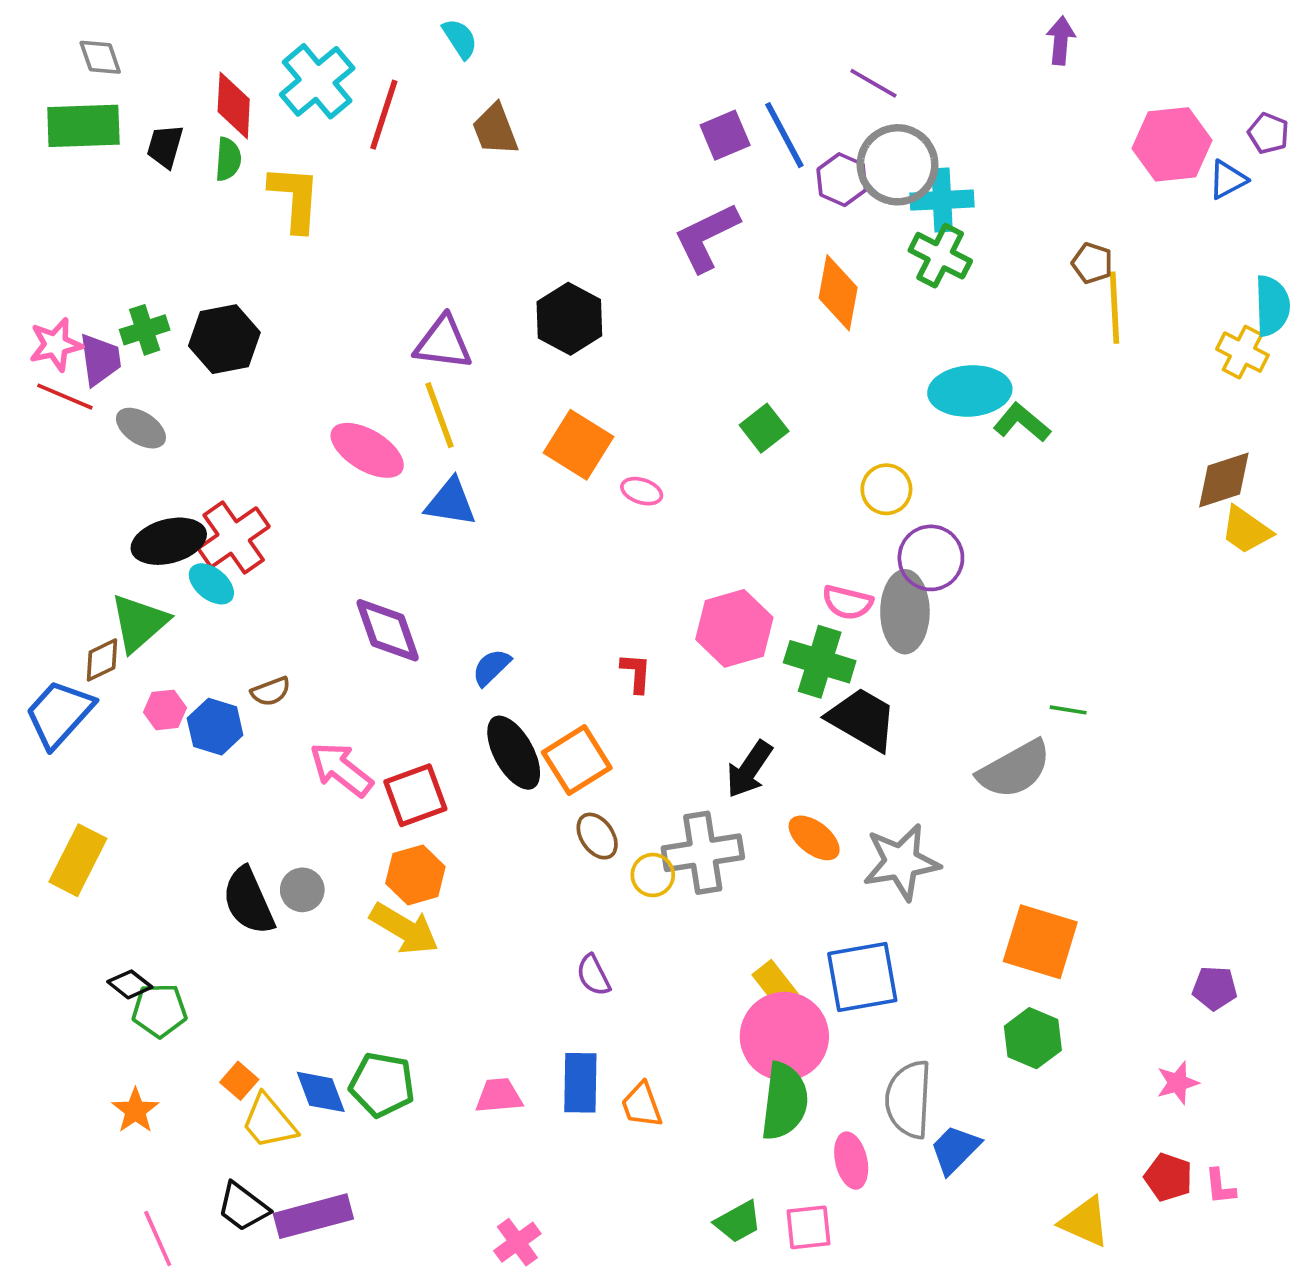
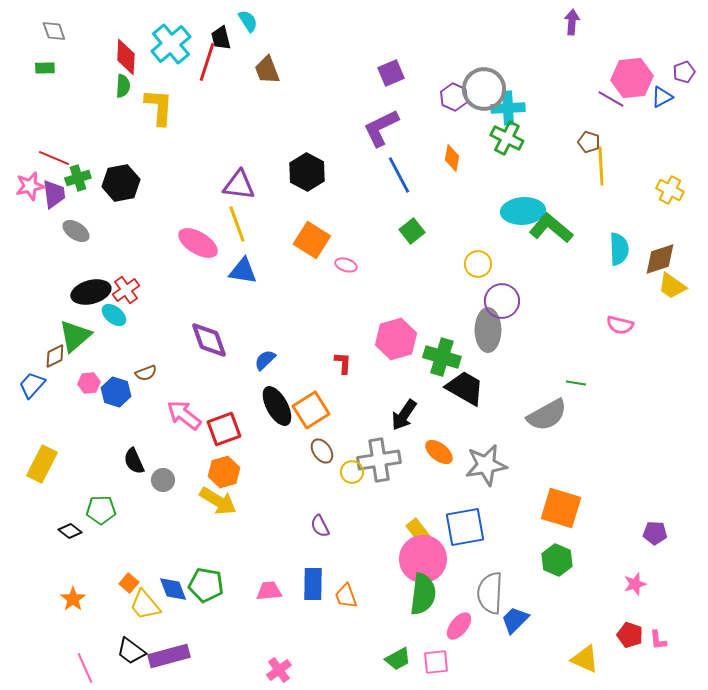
purple line: (873, 83) -> (611, 99), moved
green rectangle: (83, 126) -> (45, 68), size x0.5
purple pentagon: (1268, 133) -> (684, 72), turned 30
blue line: (784, 135) -> (399, 175), moved
black trapezoid: (165, 146) -> (221, 38), moved, turned -30
orange diamond: (838, 293) -> (452, 158), size x0.7
cyan semicircle: (1272, 306) -> (619, 249), moved
red line: (65, 397) -> (54, 158), moved
green L-shape: (1022, 423) -> (551, 228), size x1.4
red cross: (234, 538) -> (126, 290), size x0.7
pink semicircle: (847, 602) -> (620, 325), moved
blue trapezoid: (59, 714) -> (32, 385), size x0.7
black semicircle: (248, 901) -> (134, 461), moved, size x0.7
green pentagon: (159, 1010) -> (101, 510), moved
pink ellipse: (851, 1161) -> (459, 626), turned 52

